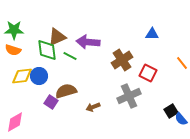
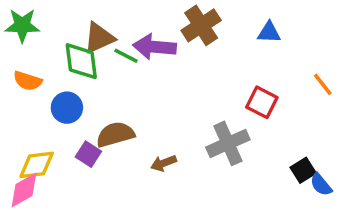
orange semicircle: (13, 50) -> (28, 81), moved
green line: (70, 56) -> (126, 56), moved
brown cross: (122, 60) -> (201, 25), moved
yellow diamond: (22, 76) -> (37, 165), moved

